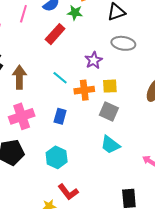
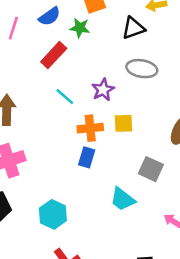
cyan line: (60, 78) -> (65, 97), moved
gray square: (109, 111) -> (151, 169), moved
blue rectangle: (60, 116) -> (87, 157), moved

